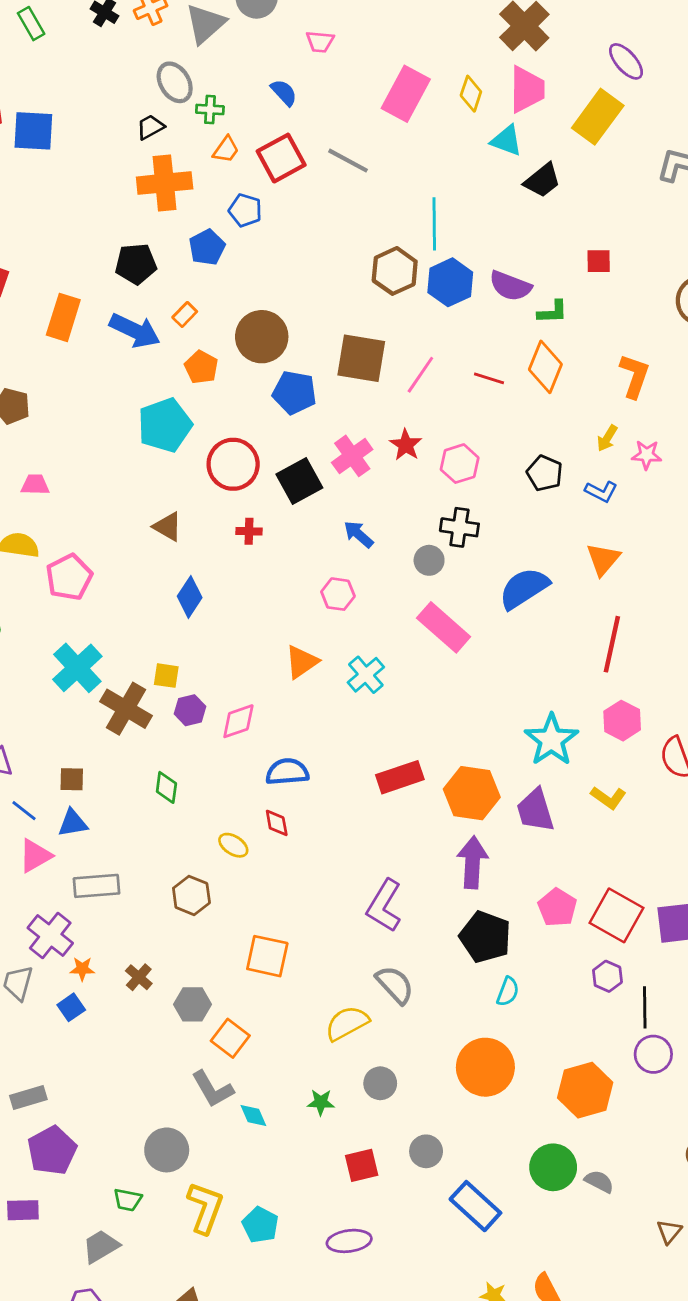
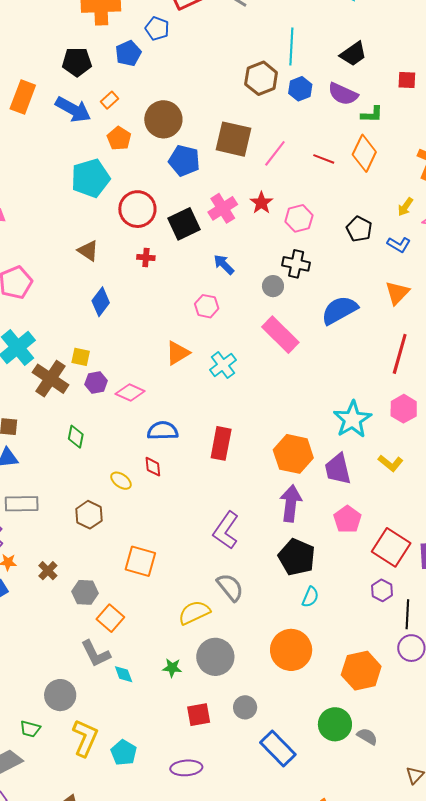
black trapezoid: (542, 180) -> (353, 54), moved
blue hexagon: (450, 282) -> (300, 89), size x0.7
pink diamond: (238, 721) -> (130, 392), turned 40
red rectangle: (400, 777) -> (221, 443), moved, turned -64
pink pentagon: (557, 907) -> (347, 519), moved
gray circle: (380, 1083) -> (215, 657), size x1.6

